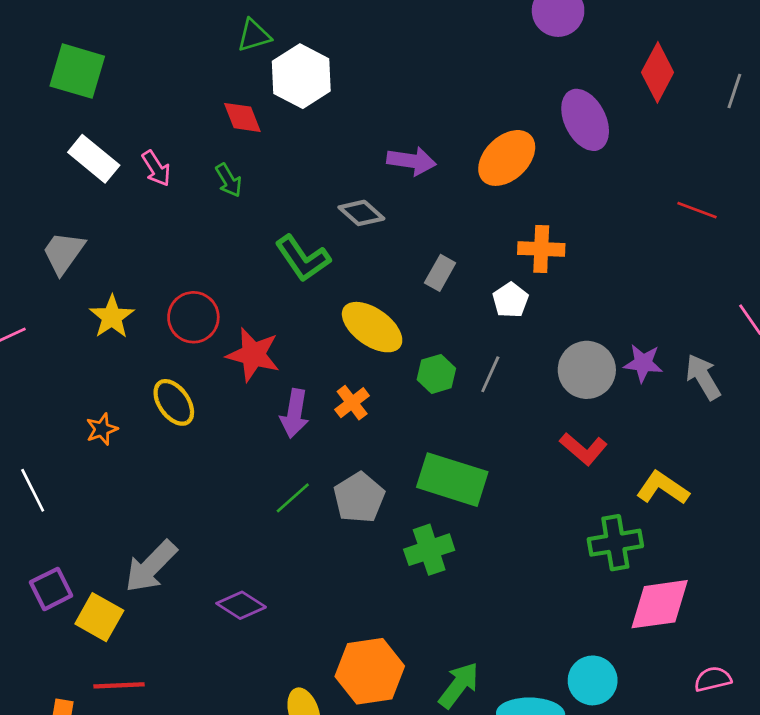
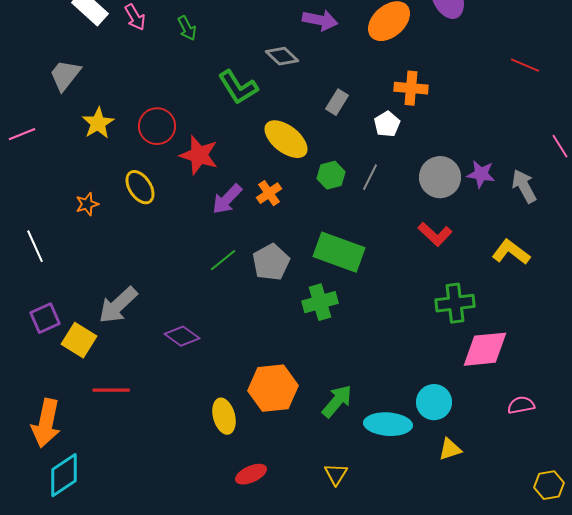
purple arrow: (294, 414) -> (227, 199), turned 32
yellow L-shape: (663, 488) -> (511, 252), moved
red line: (119, 685) -> (111, 390), moved

